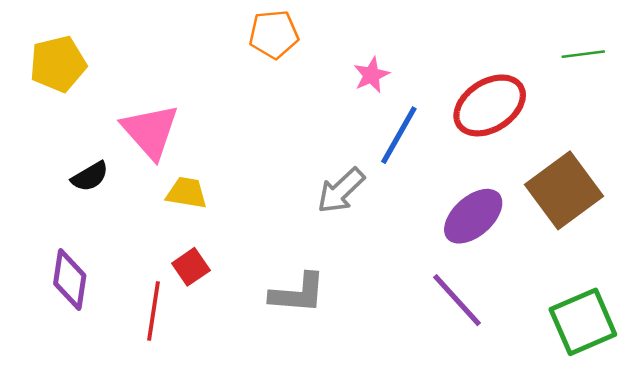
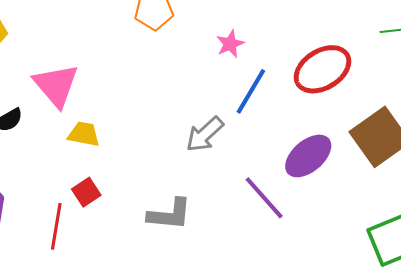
purple line: (457, 300) -> (264, 198), moved

